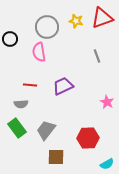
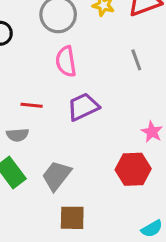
pink semicircle: (39, 52) -> (66, 61), moved
red hexagon: (88, 138) -> (133, 169), moved

